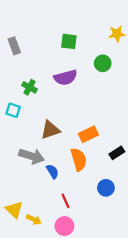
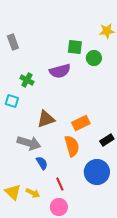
green square: (69, 41) -> (75, 47), moved
blue semicircle: (52, 171) -> (42, 163), moved
blue circle: (106, 188) -> (97, 172), size x1.6
yellow arrow: (34, 219) -> (33, 193), moved

